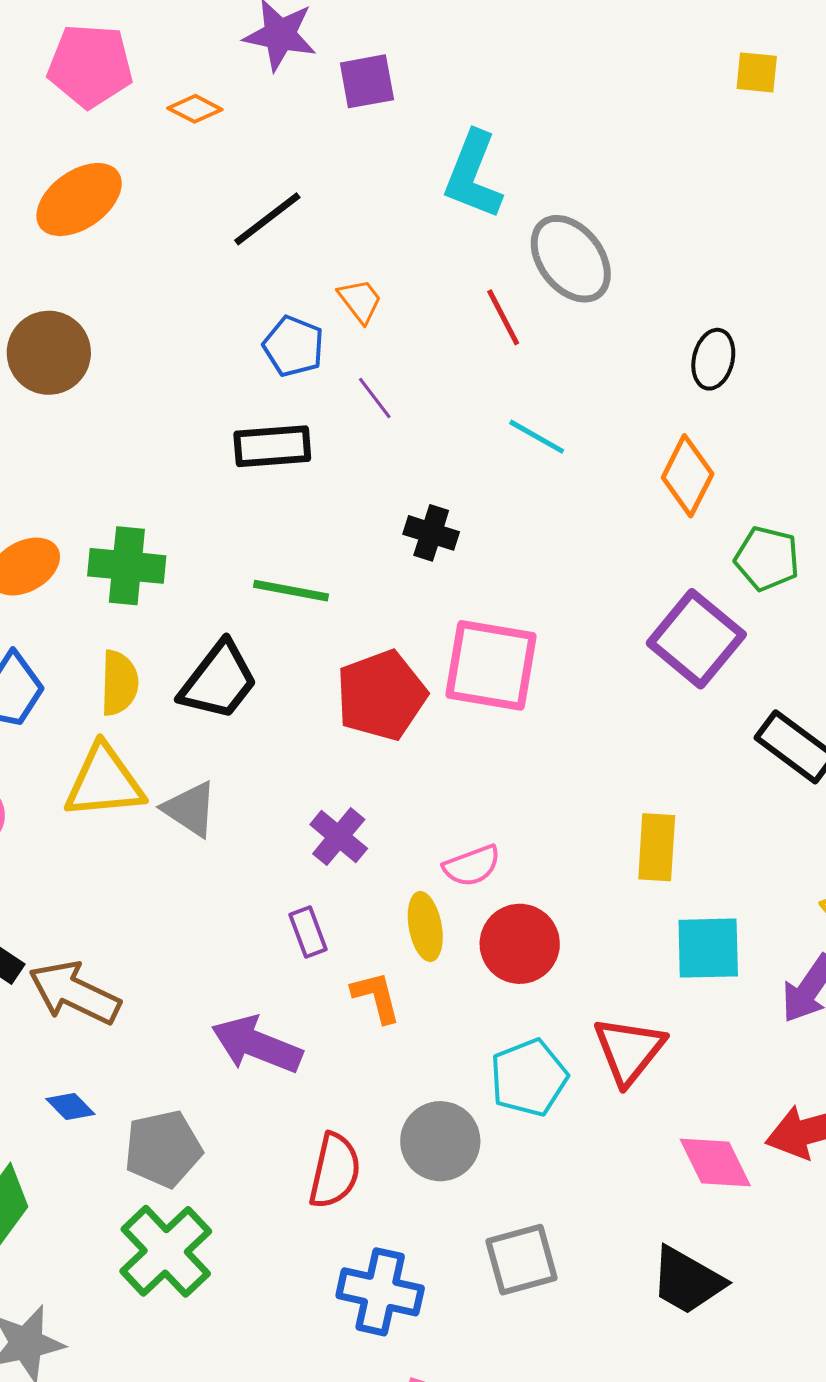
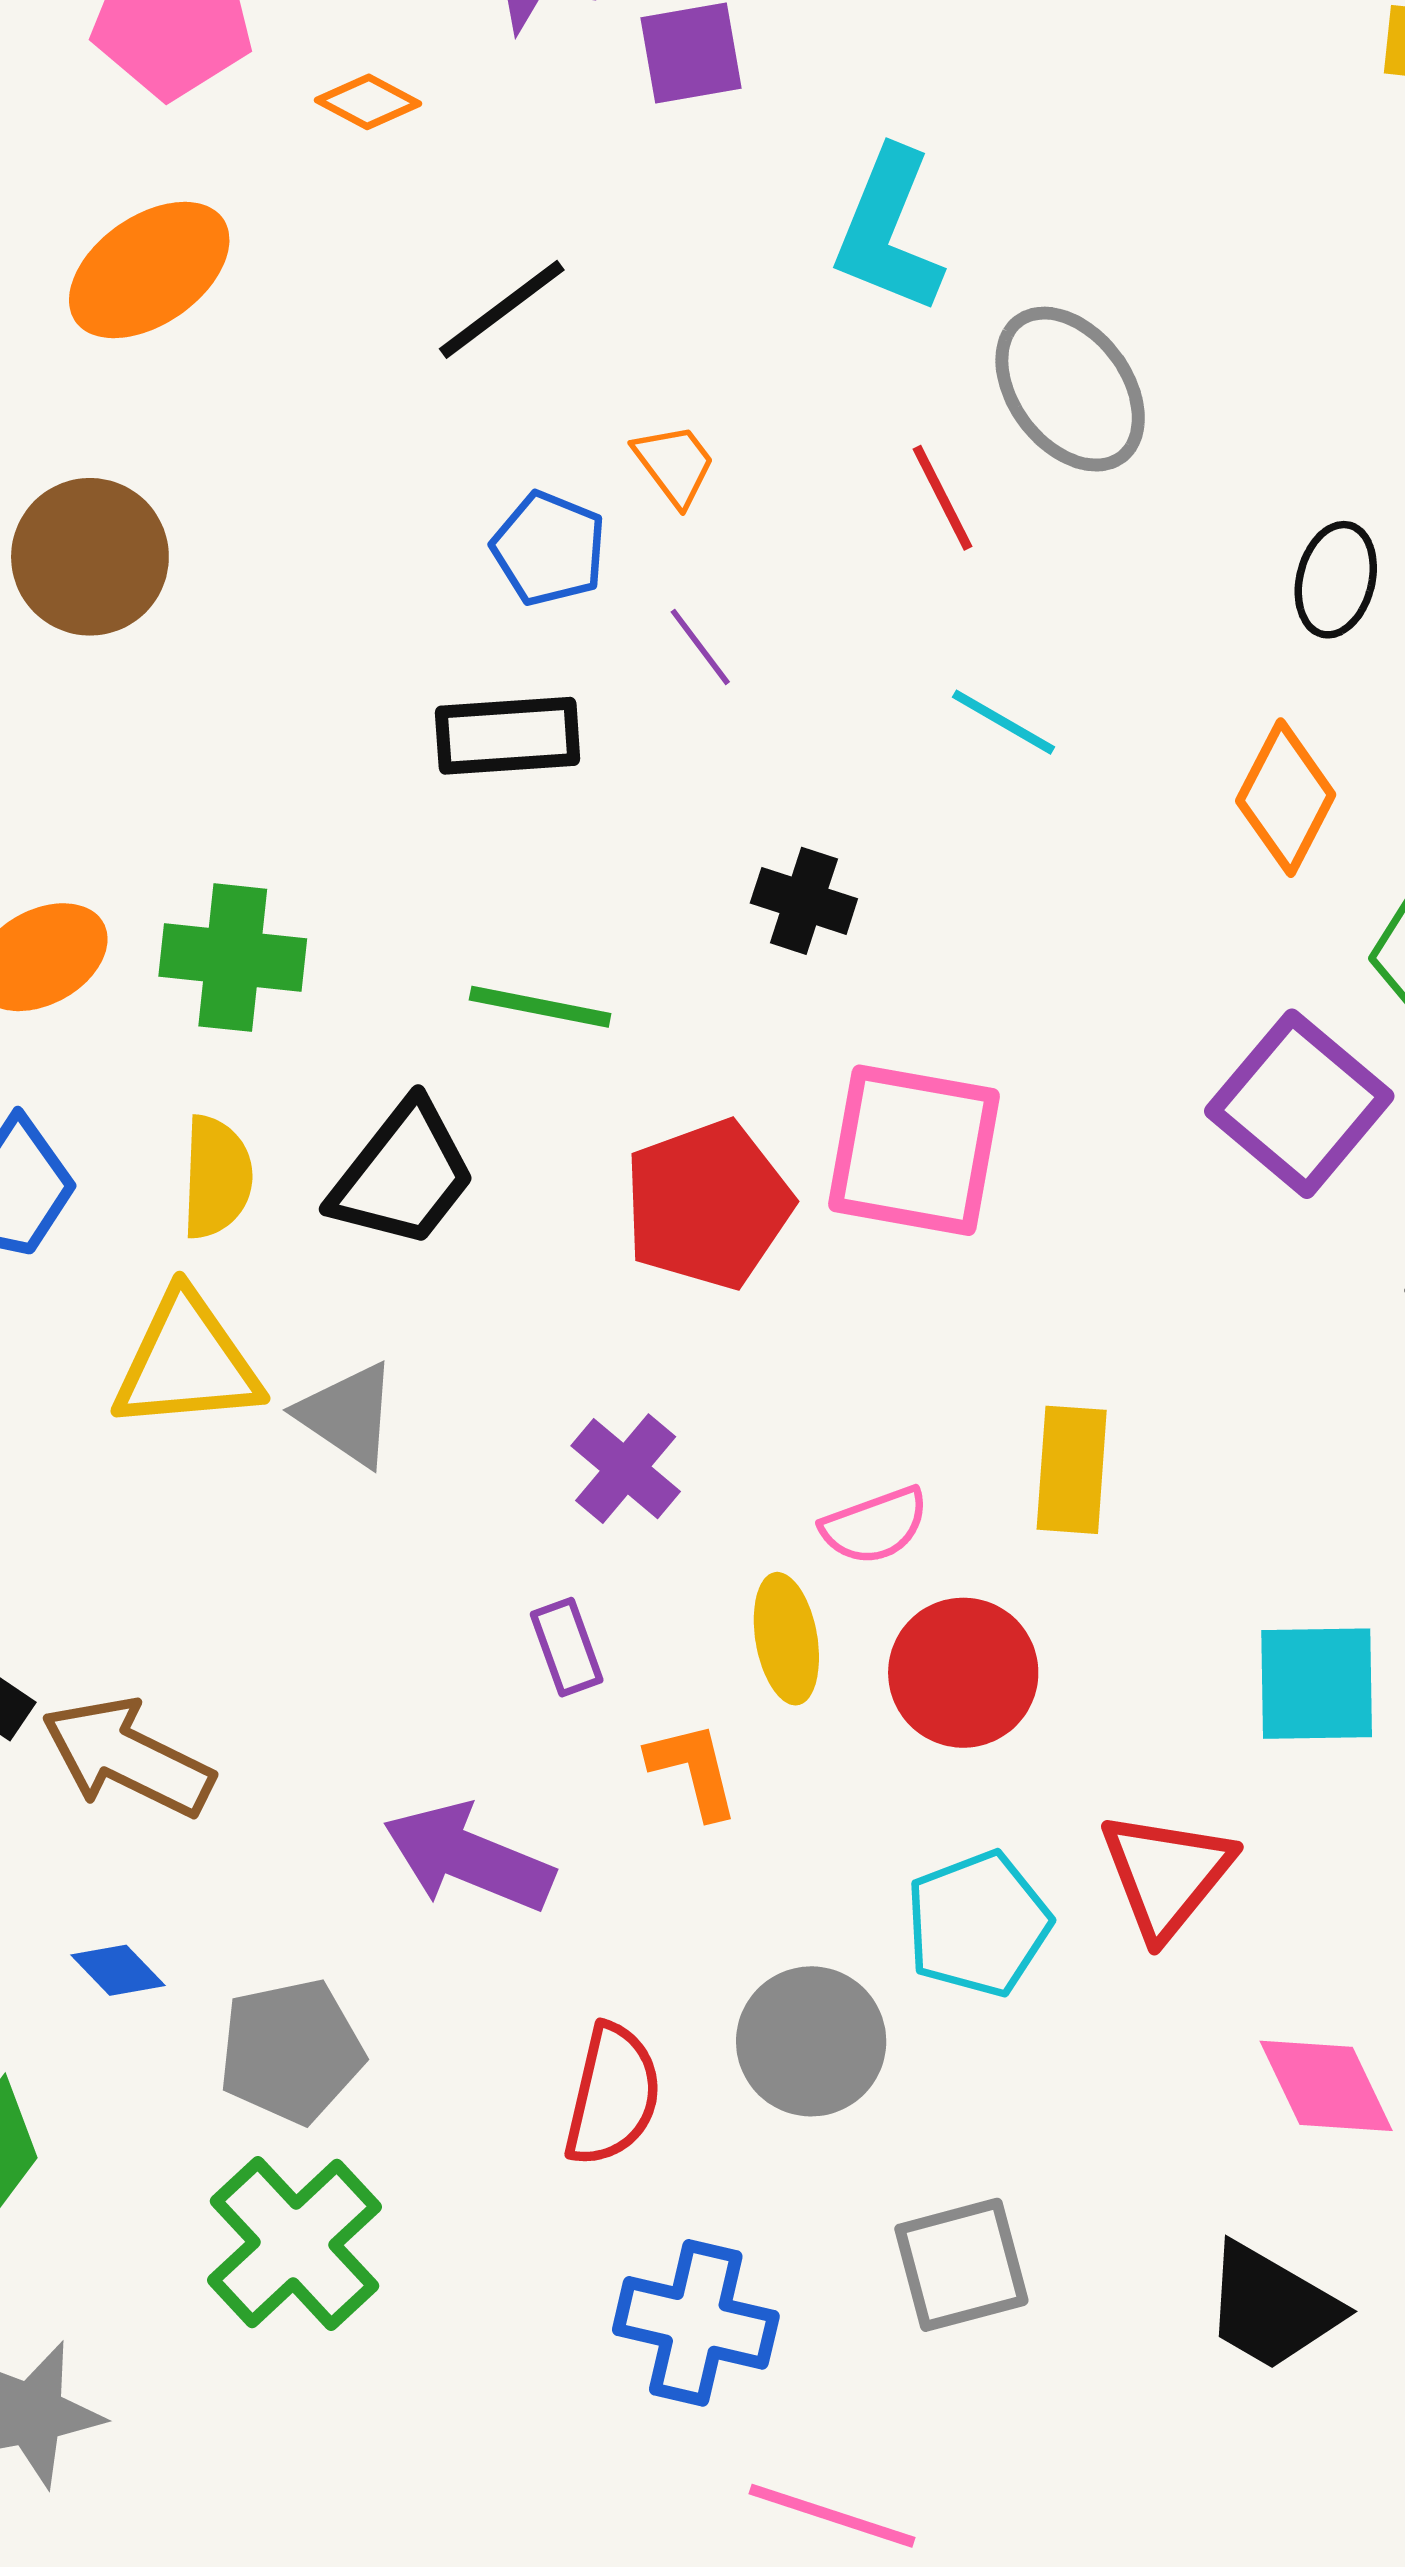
yellow rectangle: (657, 847) -> (1072, 1470), moved

